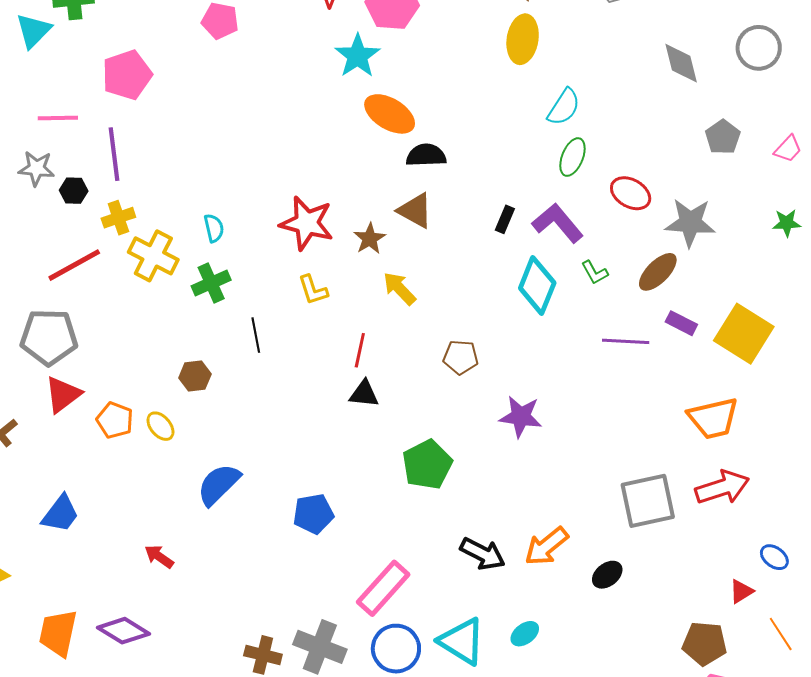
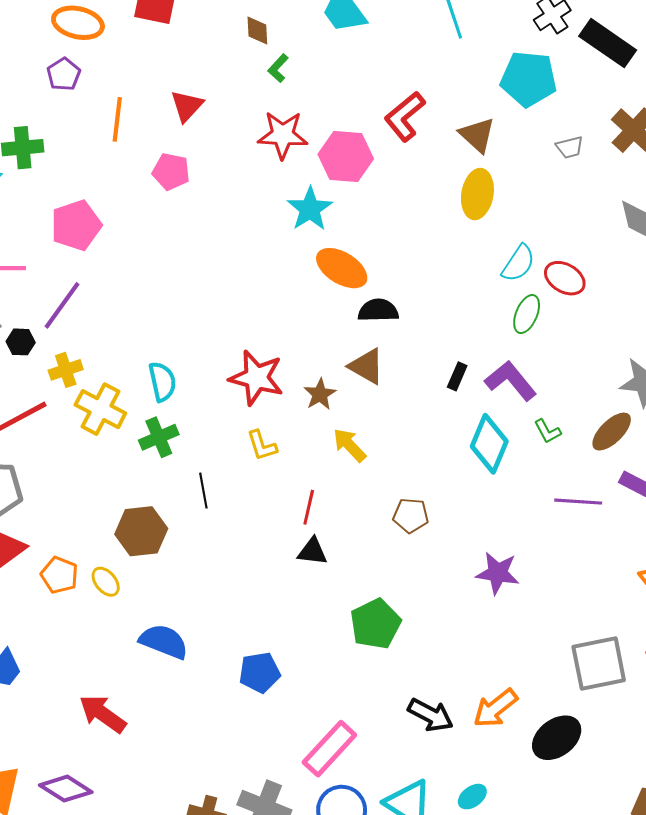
purple line: (114, 154) -> (62, 305), turned 42
red ellipse: (631, 193) -> (565, 278), moved
cyan semicircle: (214, 228) -> (162, 382), size x1.4
brown hexagon: (195, 376) -> (141, 531), size x1.6
purple star: (521, 417) -> (498, 573), moved
blue semicircle: (219, 484) -> (164, 641), turned 66
red arrow: (159, 557) -> (103, 714), size x1.6
black ellipse: (607, 575) -> (557, 738), size x1.6

